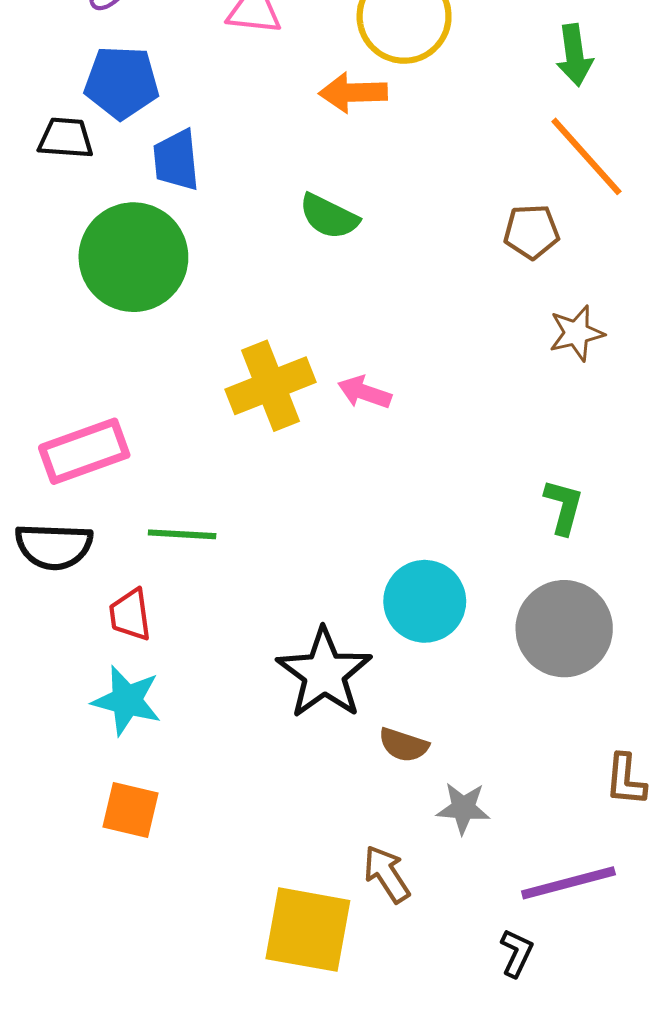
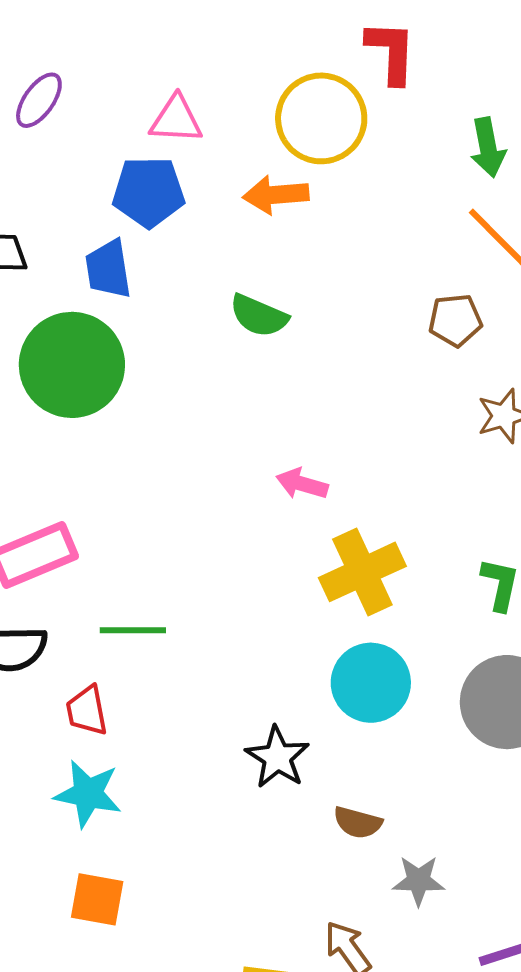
blue pentagon: (122, 82) -> (149, 192), moved
yellow cross: (270, 386) -> (362, 572), moved
black star: (324, 673) -> (277, 757), size x0.7

